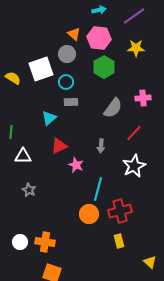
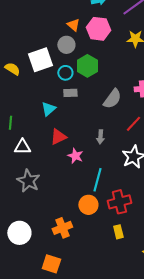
green hexagon: (104, 67) -> (87, 66), moved
gray star: (29, 190) -> (28, 181), size x1.6
white circle: (20, 242) -> (19, 233), size x1.5
orange cross: (45, 242) -> (62, 228), moved, turned -30

